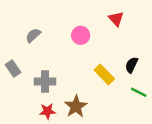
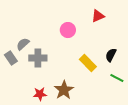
red triangle: (116, 19) -> (98, 16), turned 48
gray semicircle: (33, 35) -> (23, 44), moved
gray cross: (45, 82) -> (38, 58), moved

